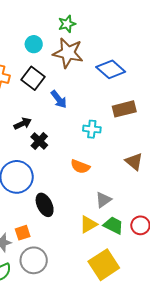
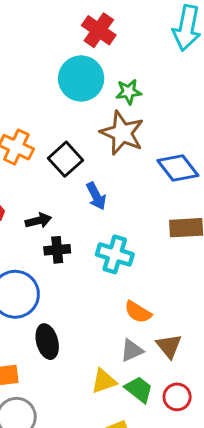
cyan circle: (34, 44) -> (81, 78), moved, size x1.8
cyan cross: (92, 129) -> (115, 254), moved, size x1.4
black cross: (39, 141) -> (57, 250), turned 30
brown triangle: (134, 162) -> (169, 346), moved
orange semicircle: (80, 167) -> (138, 312), moved

